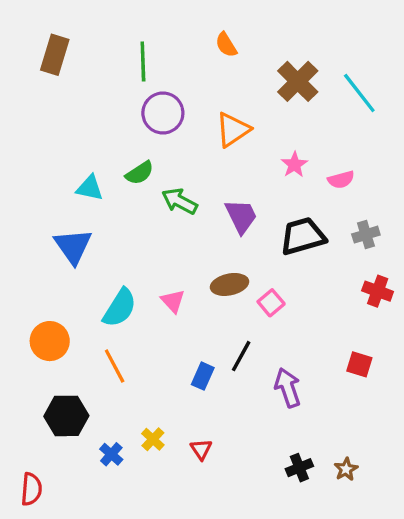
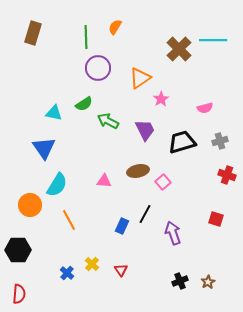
orange semicircle: (226, 45) -> (115, 27), moved, turned 63
cyan line: (359, 93) -> (213, 40), moved, turned -52
pink star: (294, 165) -> (161, 99), moved
pink triangle: (173, 301) -> (104, 181), turned -42
cyan semicircle: (120, 308) -> (57, 185), moved
black hexagon: (66, 416) -> (18, 250), moved

